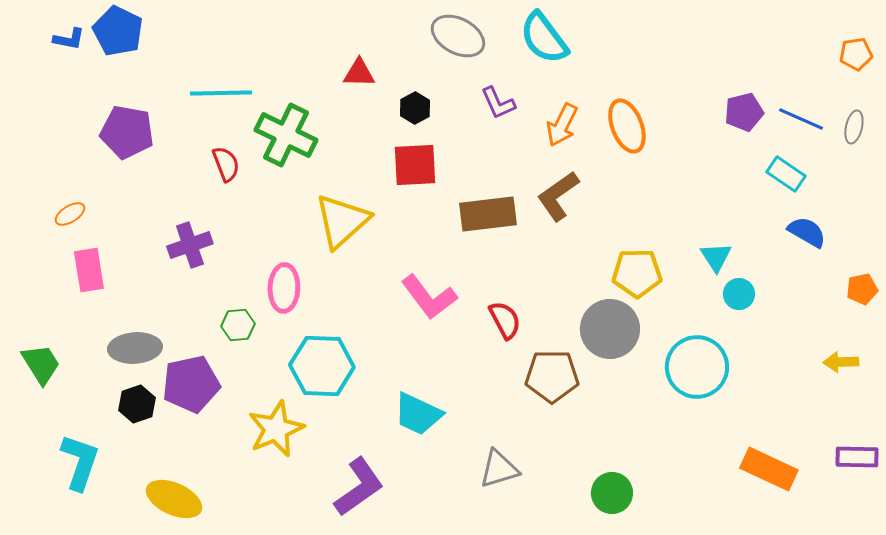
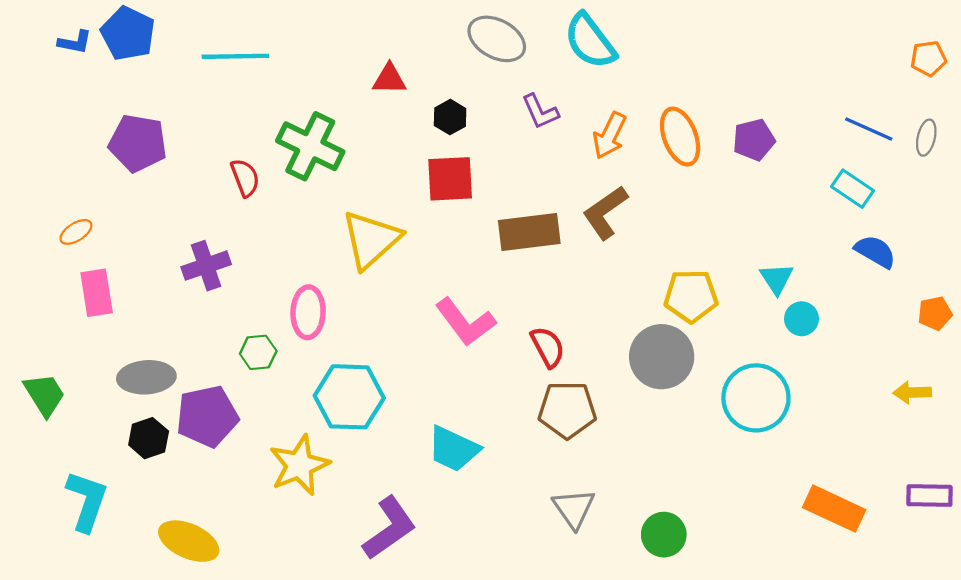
cyan line: (221, 93) -> (235, 56), moved
purple pentagon: (744, 112) -> (754, 140), moved
brown pentagon: (552, 376) -> (567, 410), moved
gray triangle: (499, 469) -> (574, 509), moved, turned -48

